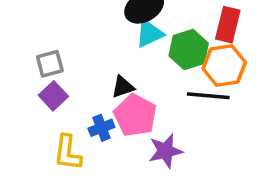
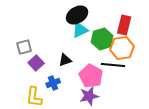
purple square: (53, 96) -> (36, 63), moved
pink pentagon: (135, 115) -> (91, 76), moved

